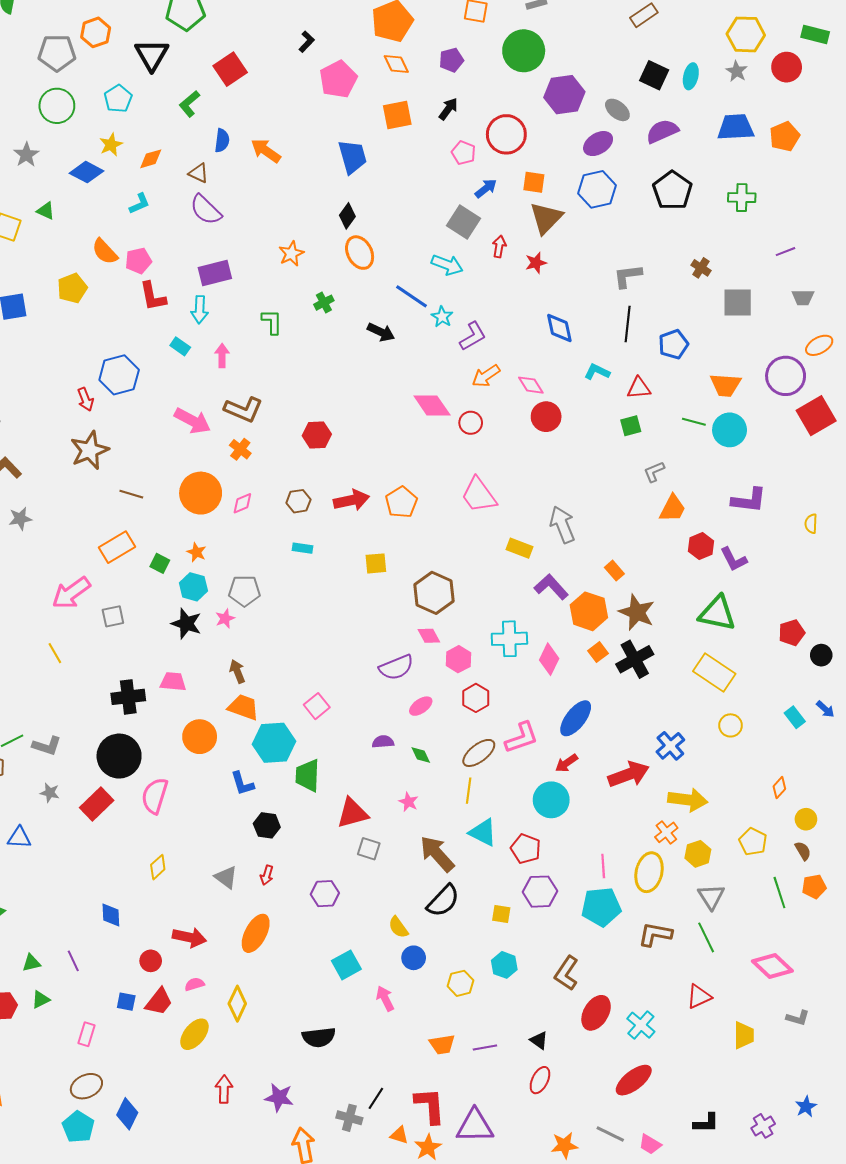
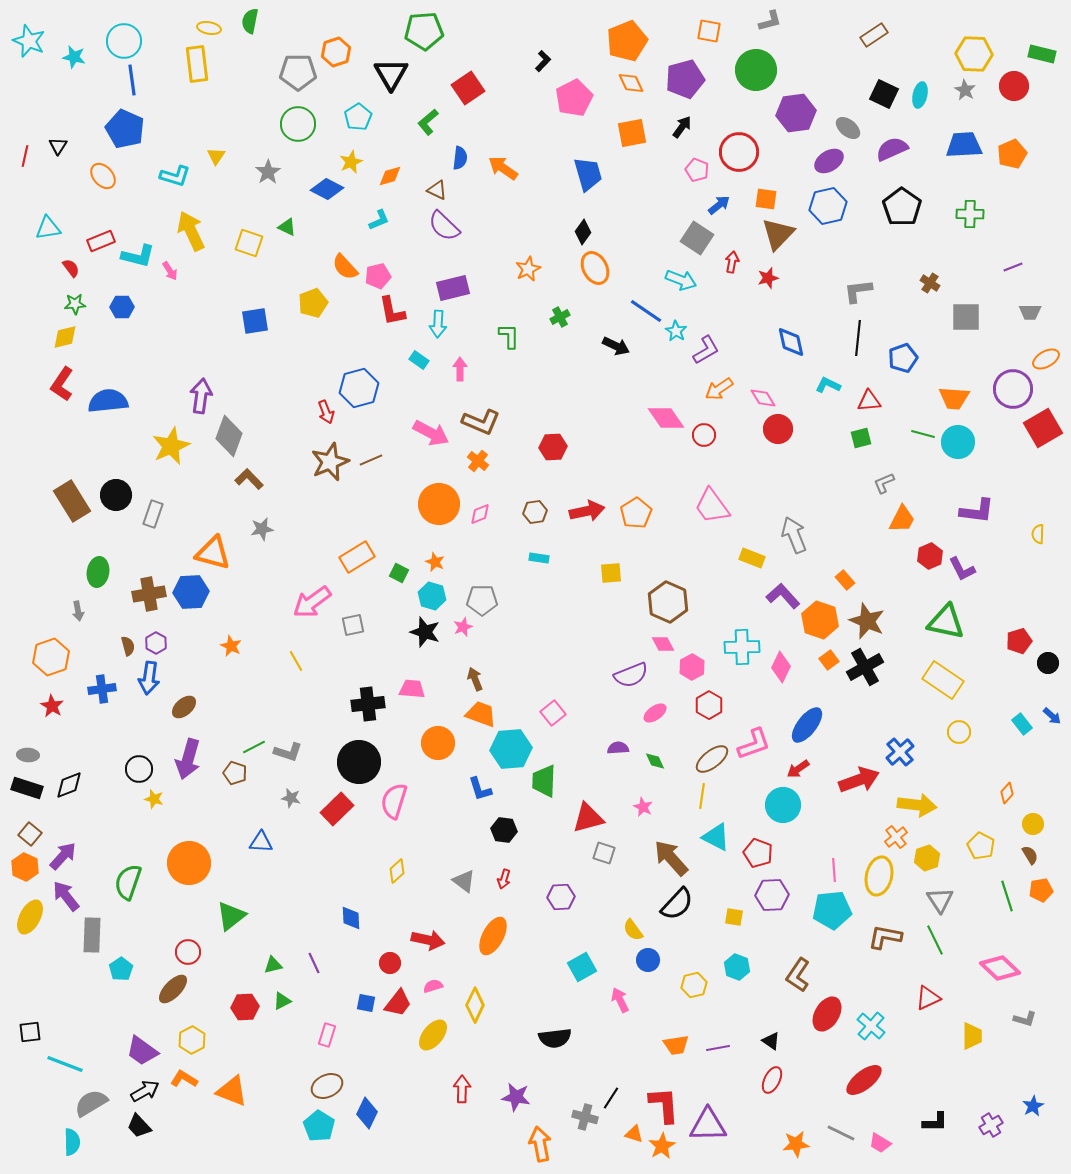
purple pentagon: (451, 60) -> (685, 79), size x1.6
brown line: (131, 494) -> (371, 460), moved, turned -40

